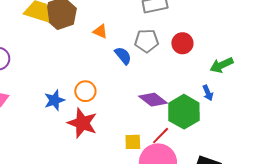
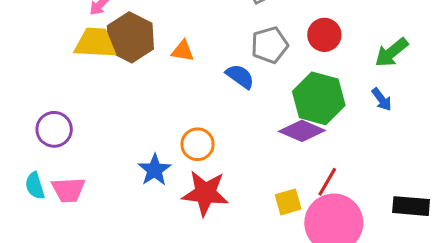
orange triangle: (100, 31) -> (183, 51), moved
green hexagon: (184, 112) -> (319, 98), moved

